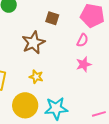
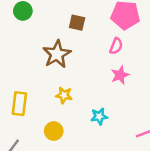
yellow circle: (25, 105) -> (54, 131), size x0.6
cyan star: (56, 108) -> (99, 116), moved, size x0.6

